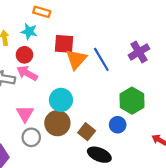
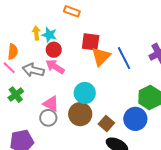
cyan star: (29, 31) -> (49, 35), moved
pink triangle: (25, 114) -> (51, 104), turned -36
blue circle: (118, 125) -> (135, 119), size x1.5
gray circle: (31, 137) -> (48, 118), moved

